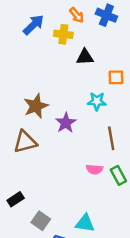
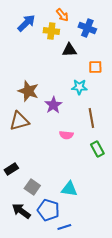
blue cross: (106, 15) -> (87, 28), moved
brown star: (36, 106) -> (28, 91), turned -30
pink semicircle: (94, 169) -> (66, 135), moved

